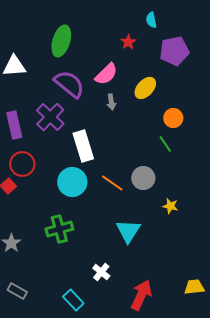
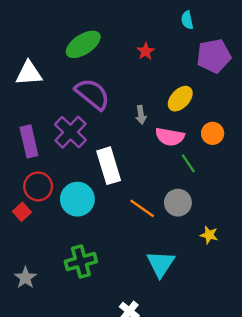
green ellipse: (61, 41) -> (83, 44), turned 40
red star: (128, 42) -> (146, 51), moved
pink semicircle: (106, 74) -> (170, 137), moved, turned 55
green line: (165, 144) -> (188, 163), moved
cyan circle: (72, 182) -> (77, 199), moved

